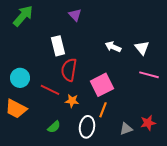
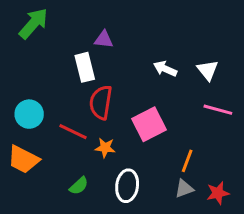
purple triangle: (75, 15) -> (104, 39), moved, turned -40
orange line: (103, 110) -> (187, 161), moved
red star: (148, 123) -> (218, 193), moved

